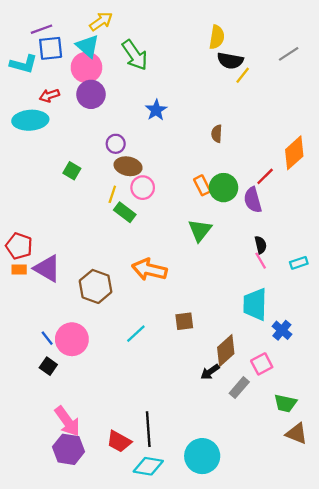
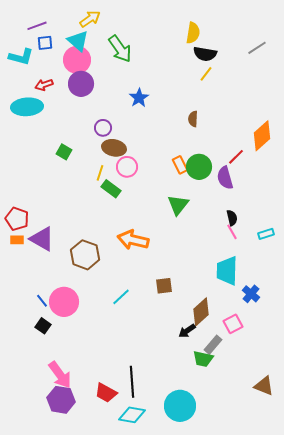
blue square: (51, 48) -> (45, 43), size x0.7
yellow line: (243, 75) -> (206, 74), moved
green trapezoid: (285, 403) -> (203, 359), moved

